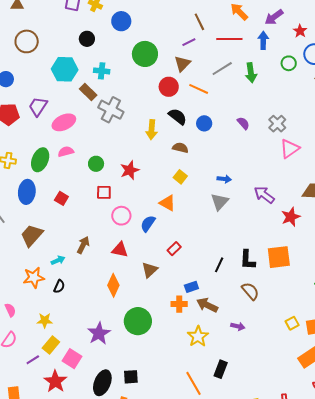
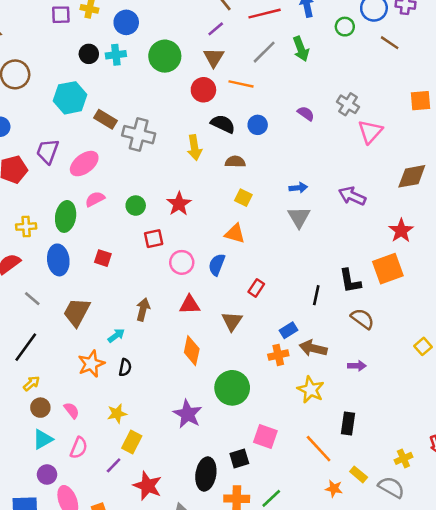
cyan cross: (102, 71) -> (116, 55), moved
red star: (291, 217) -> (401, 231), moved
pink square: (72, 359) -> (265, 436), moved

